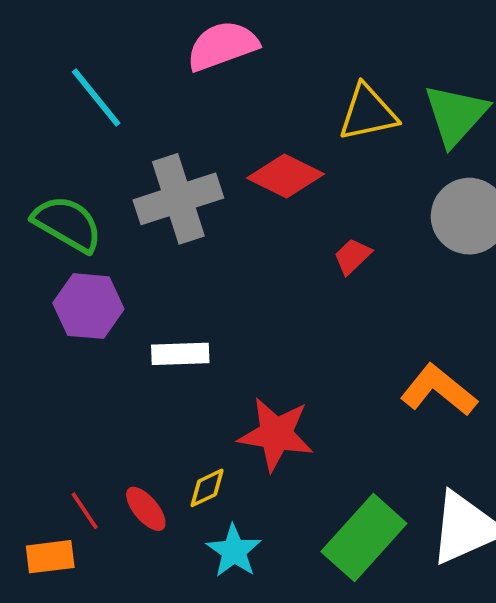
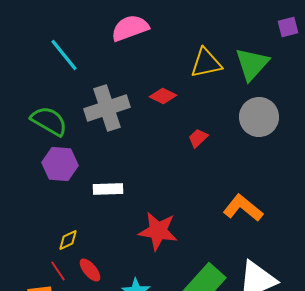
red diamond: (285, 176) -> (163, 96), size x0.7
yellow diamond: (207, 488) -> (68, 240), moved

